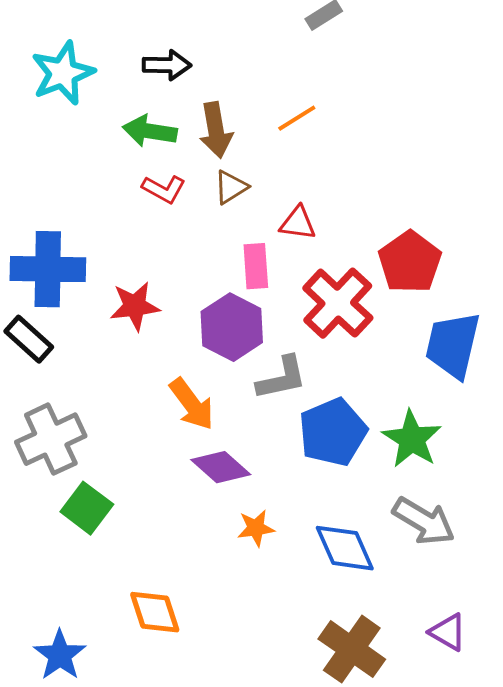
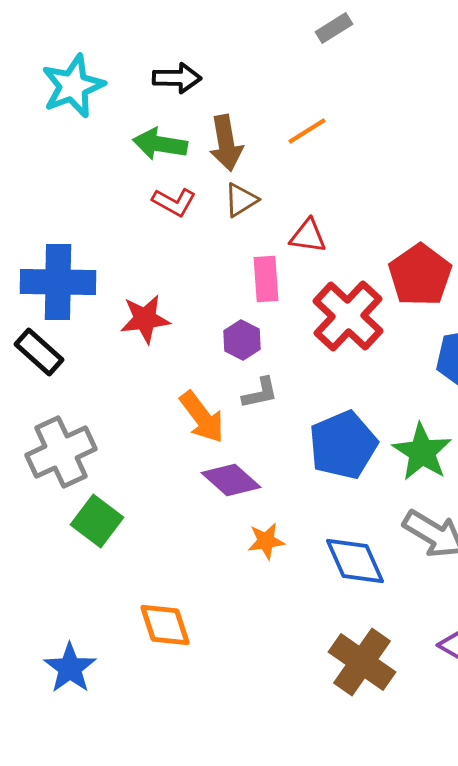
purple hexagon: (232, 327) -> (242, 340), size x0.6
gray L-shape: (282, 378) -> (260, 393), moved, size x0.7

